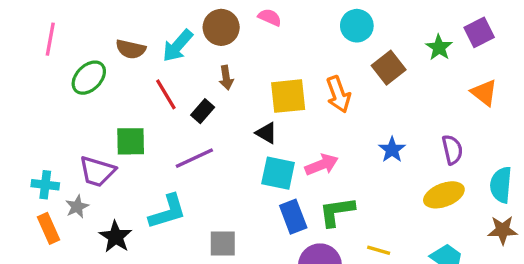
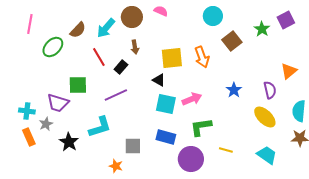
brown semicircle: (131, 49) -> (78, 30), turned -60
orange triangle: (484, 93) -> (289, 71), moved, turned 42
yellow ellipse: (444, 195) -> (265, 117), turned 65
blue rectangle: (293, 217) -> (166, 137), moved, turned -54

